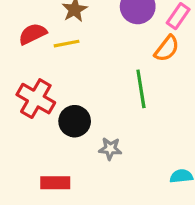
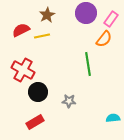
black circle: (75, 121) -> (38, 92), moved
red rectangle: (55, 183) -> (35, 122), turned -30

